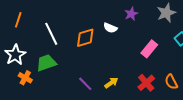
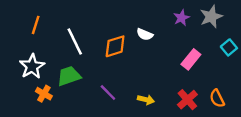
purple star: (131, 14) -> (181, 18), moved
yellow arrow: (111, 83) -> (146, 100), turned 48
purple line: (85, 84) -> (108, 93), moved

